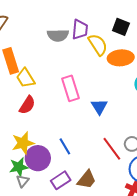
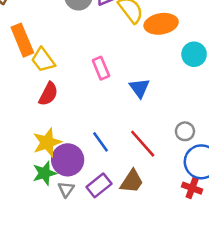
pink rectangle: (70, 88) -> (101, 68), size x0.7
red line: (112, 149) -> (143, 144), moved
gray triangle: (23, 181) -> (66, 189), moved

